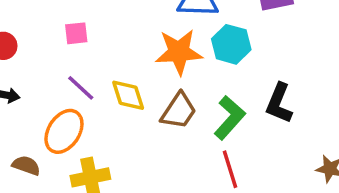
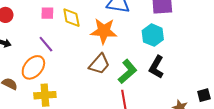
cyan hexagon: (231, 44) -> (153, 35), moved
yellow diamond: (128, 95) -> (71, 18), moved

